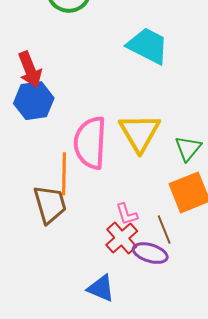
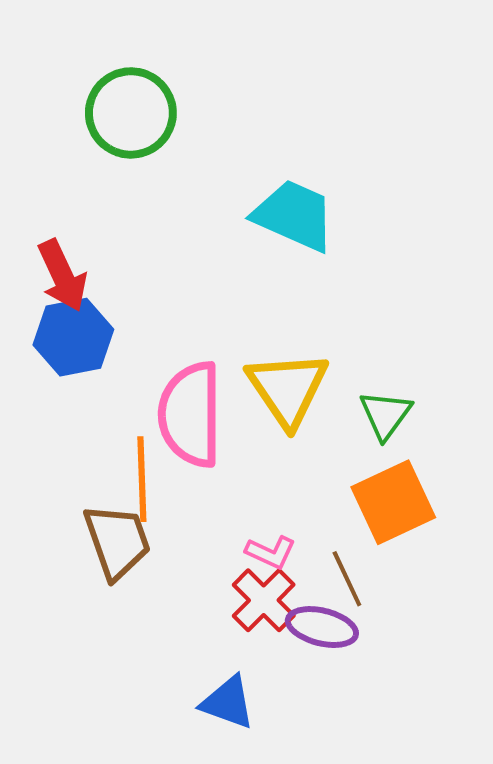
pink L-shape: (127, 214) -> (271, 552), turned -45

